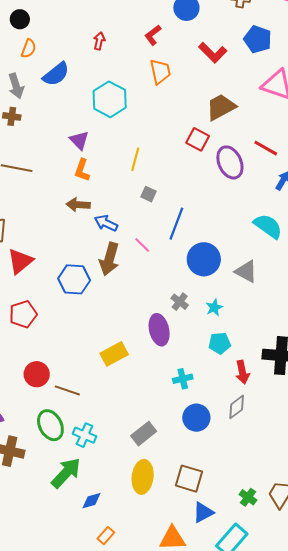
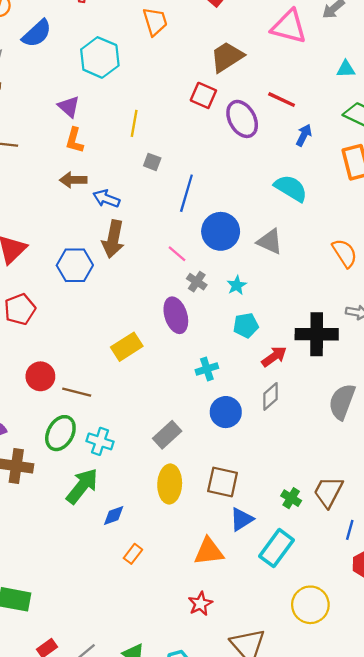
pink line: (142, 245) -> (177, 254), moved
red arrow: (242, 372) -> (274, 356), turned -110
green ellipse: (50, 425) -> (60, 433), turned 60

